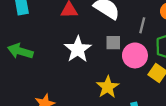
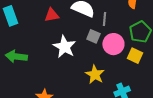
gray line: (142, 25) -> (104, 19), moved
gray square: (113, 43) -> (93, 36), turned 32

